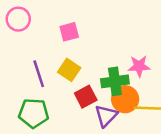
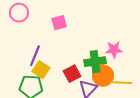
yellow square: (69, 70) -> (41, 70), moved
purple line: (39, 74) -> (35, 56), turned 40

